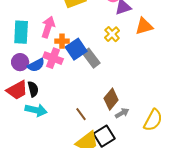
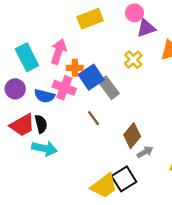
cyan rectangle: (21, 32) -> (27, 57), turned -30
purple circle: (20, 62) -> (15, 89), moved
blue semicircle: (36, 65) -> (44, 96), turned 42
brown line: (81, 114) -> (94, 118), moved

